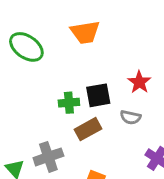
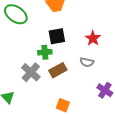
black square: (98, 95) -> (57, 36), moved
gray cross: (48, 157) -> (31, 72), moved, turned -30

